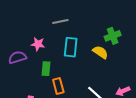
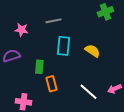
green cross: (113, 36) -> (105, 12), moved
pink star: (38, 44) -> (21, 30), moved

